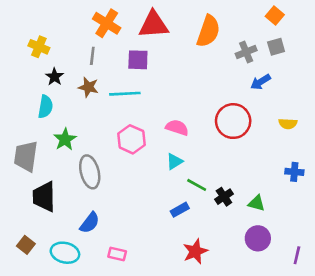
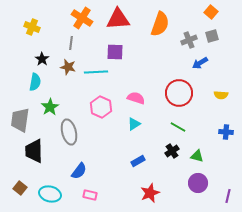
yellow cross: (39, 47) -> (32, 27), moved
purple square: (138, 60) -> (115, 52), moved
green line: (197, 185) -> (178, 127), moved
blue semicircle: (90, 223) -> (79, 171), moved

